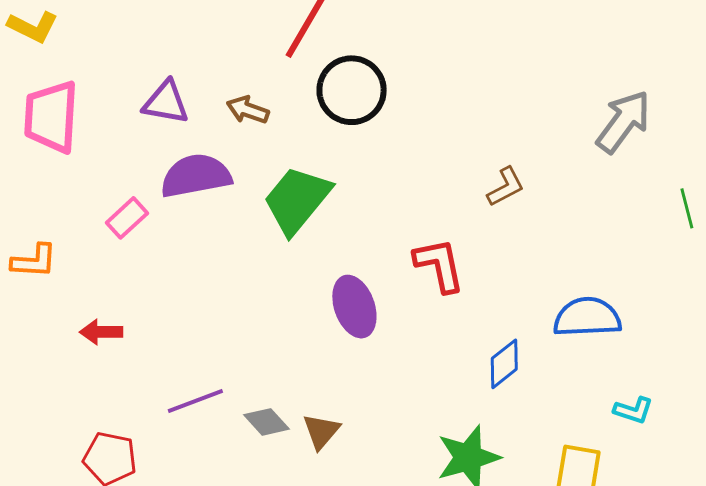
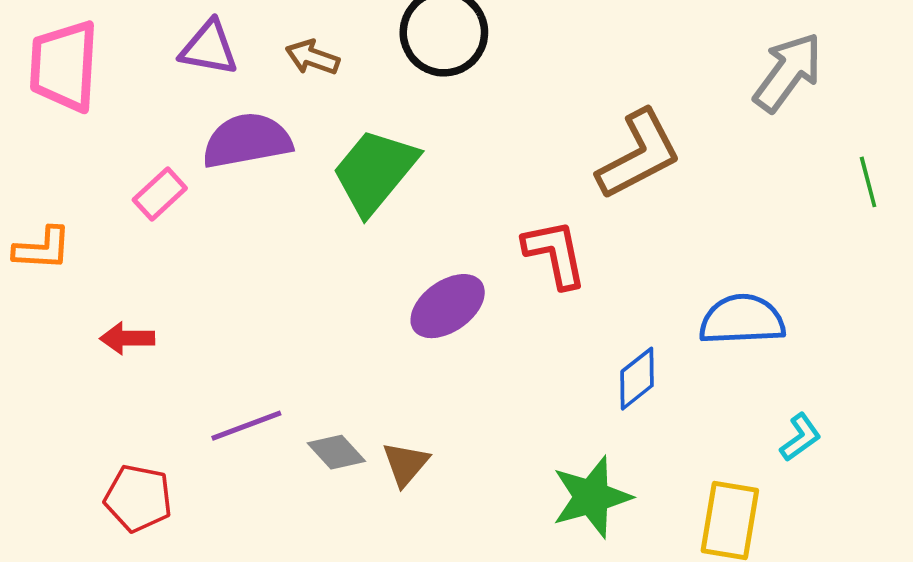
brown L-shape: (506, 187) -> (639, 155), size x1.8
purple ellipse: (354, 307) -> (448, 306), turned 74
cyan L-shape: (633, 410) -> (800, 437), turned -54

